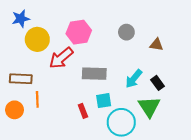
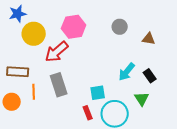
gray rectangle: (94, 74) -> (59, 85), moved, turned 70
green triangle: (149, 107) -> (142, 99), size x0.7
red rectangle: (83, 111) -> (88, 113), moved

